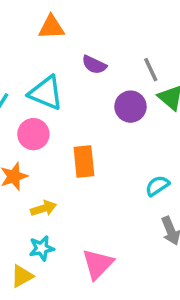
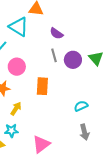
gray line: (151, 70) -> (54, 55), moved
cyan triangle: (46, 93) -> (19, 27), moved
yellow arrow: (43, 208) -> (16, 109), turned -48

